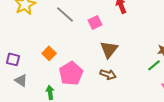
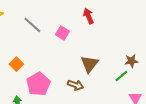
pink square: (95, 22) -> (62, 33), turned -32
brown triangle: (109, 49) -> (89, 64), moved

